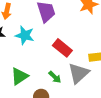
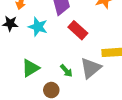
red rectangle: (62, 48) -> (78, 30), moved

